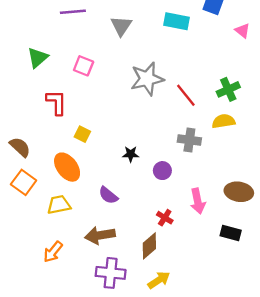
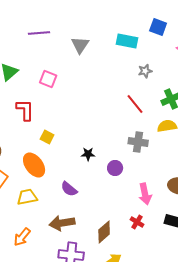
gray star: (147, 79) -> (145, 71), moved, size x0.5
red cross: (165, 218) -> (137, 222), moved

